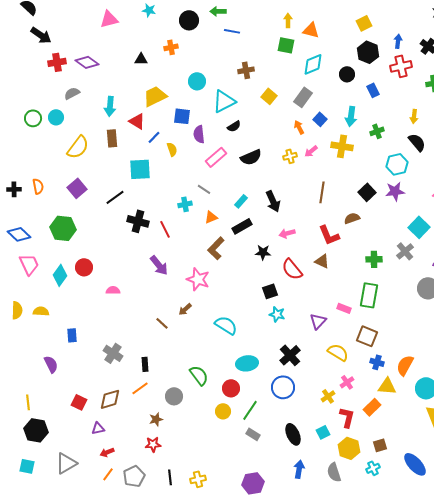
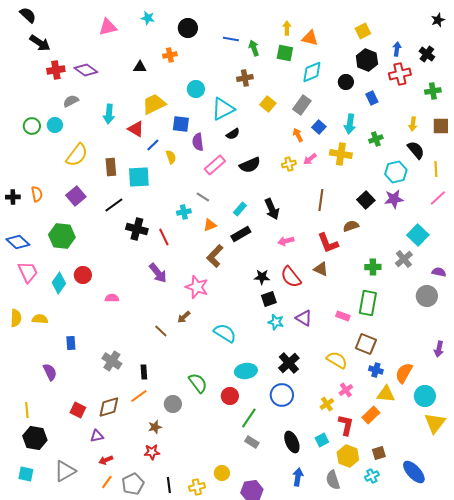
green arrow: (218, 11) -> (254, 48), moved, turned 70
brown rectangle: (112, 138) -> (111, 167), moved
black star: (263, 252) -> (262, 277), moved
purple triangle: (318, 321) -> (304, 318), moved, turned -42
yellow circle: (223, 411) -> (222, 473), moved

